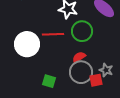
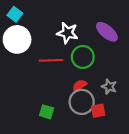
white circle: (27, 44) -> (17, 39), moved
gray star: (106, 70) -> (109, 87), moved

